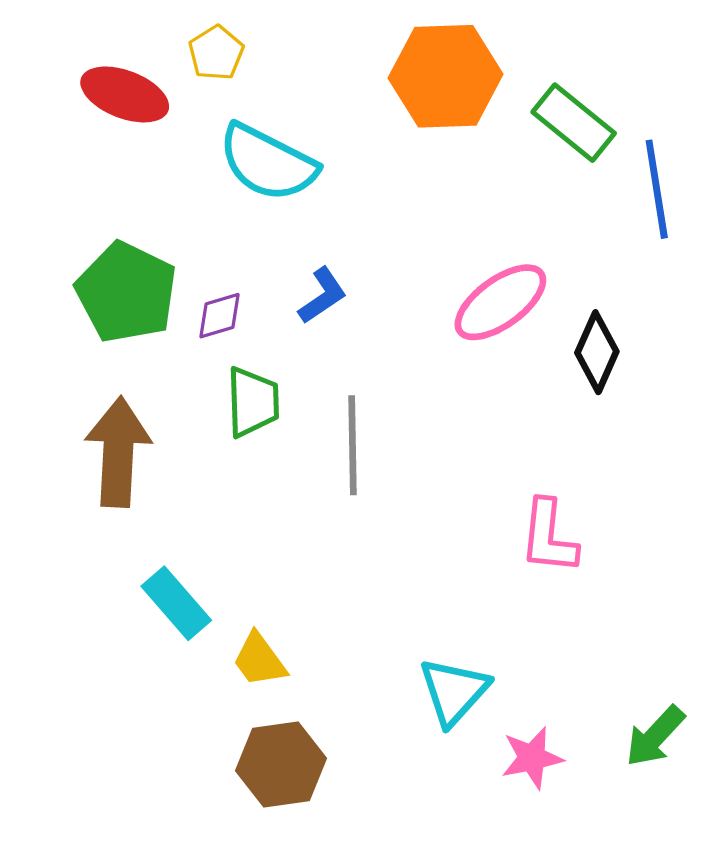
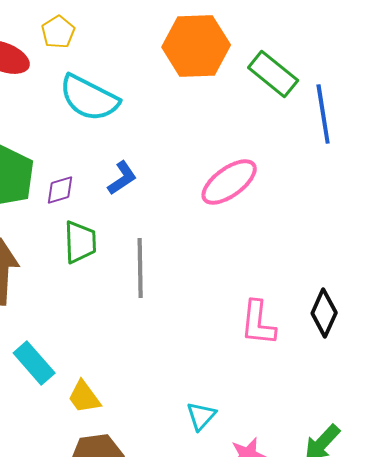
black diamond: (597, 352) -> (324, 313), moved
cyan triangle: (454, 691) -> (201, 416), size x0.7

